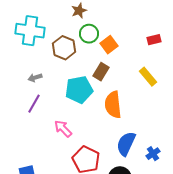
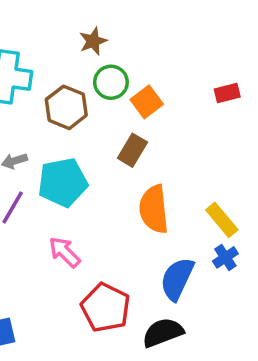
yellow rectangle: (148, 77) -> (222, 220), moved
cyan pentagon: (79, 90) -> (63, 182), moved
blue cross: (153, 154) -> (225, 257), moved

